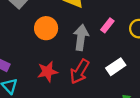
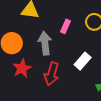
red star: (47, 72) -> (22, 68), moved

